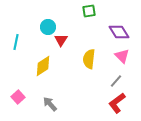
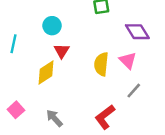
red triangle: (61, 40) -> (62, 51), moved
pink triangle: (122, 56) -> (128, 61), moved
red L-shape: (117, 103) -> (105, 117), moved

